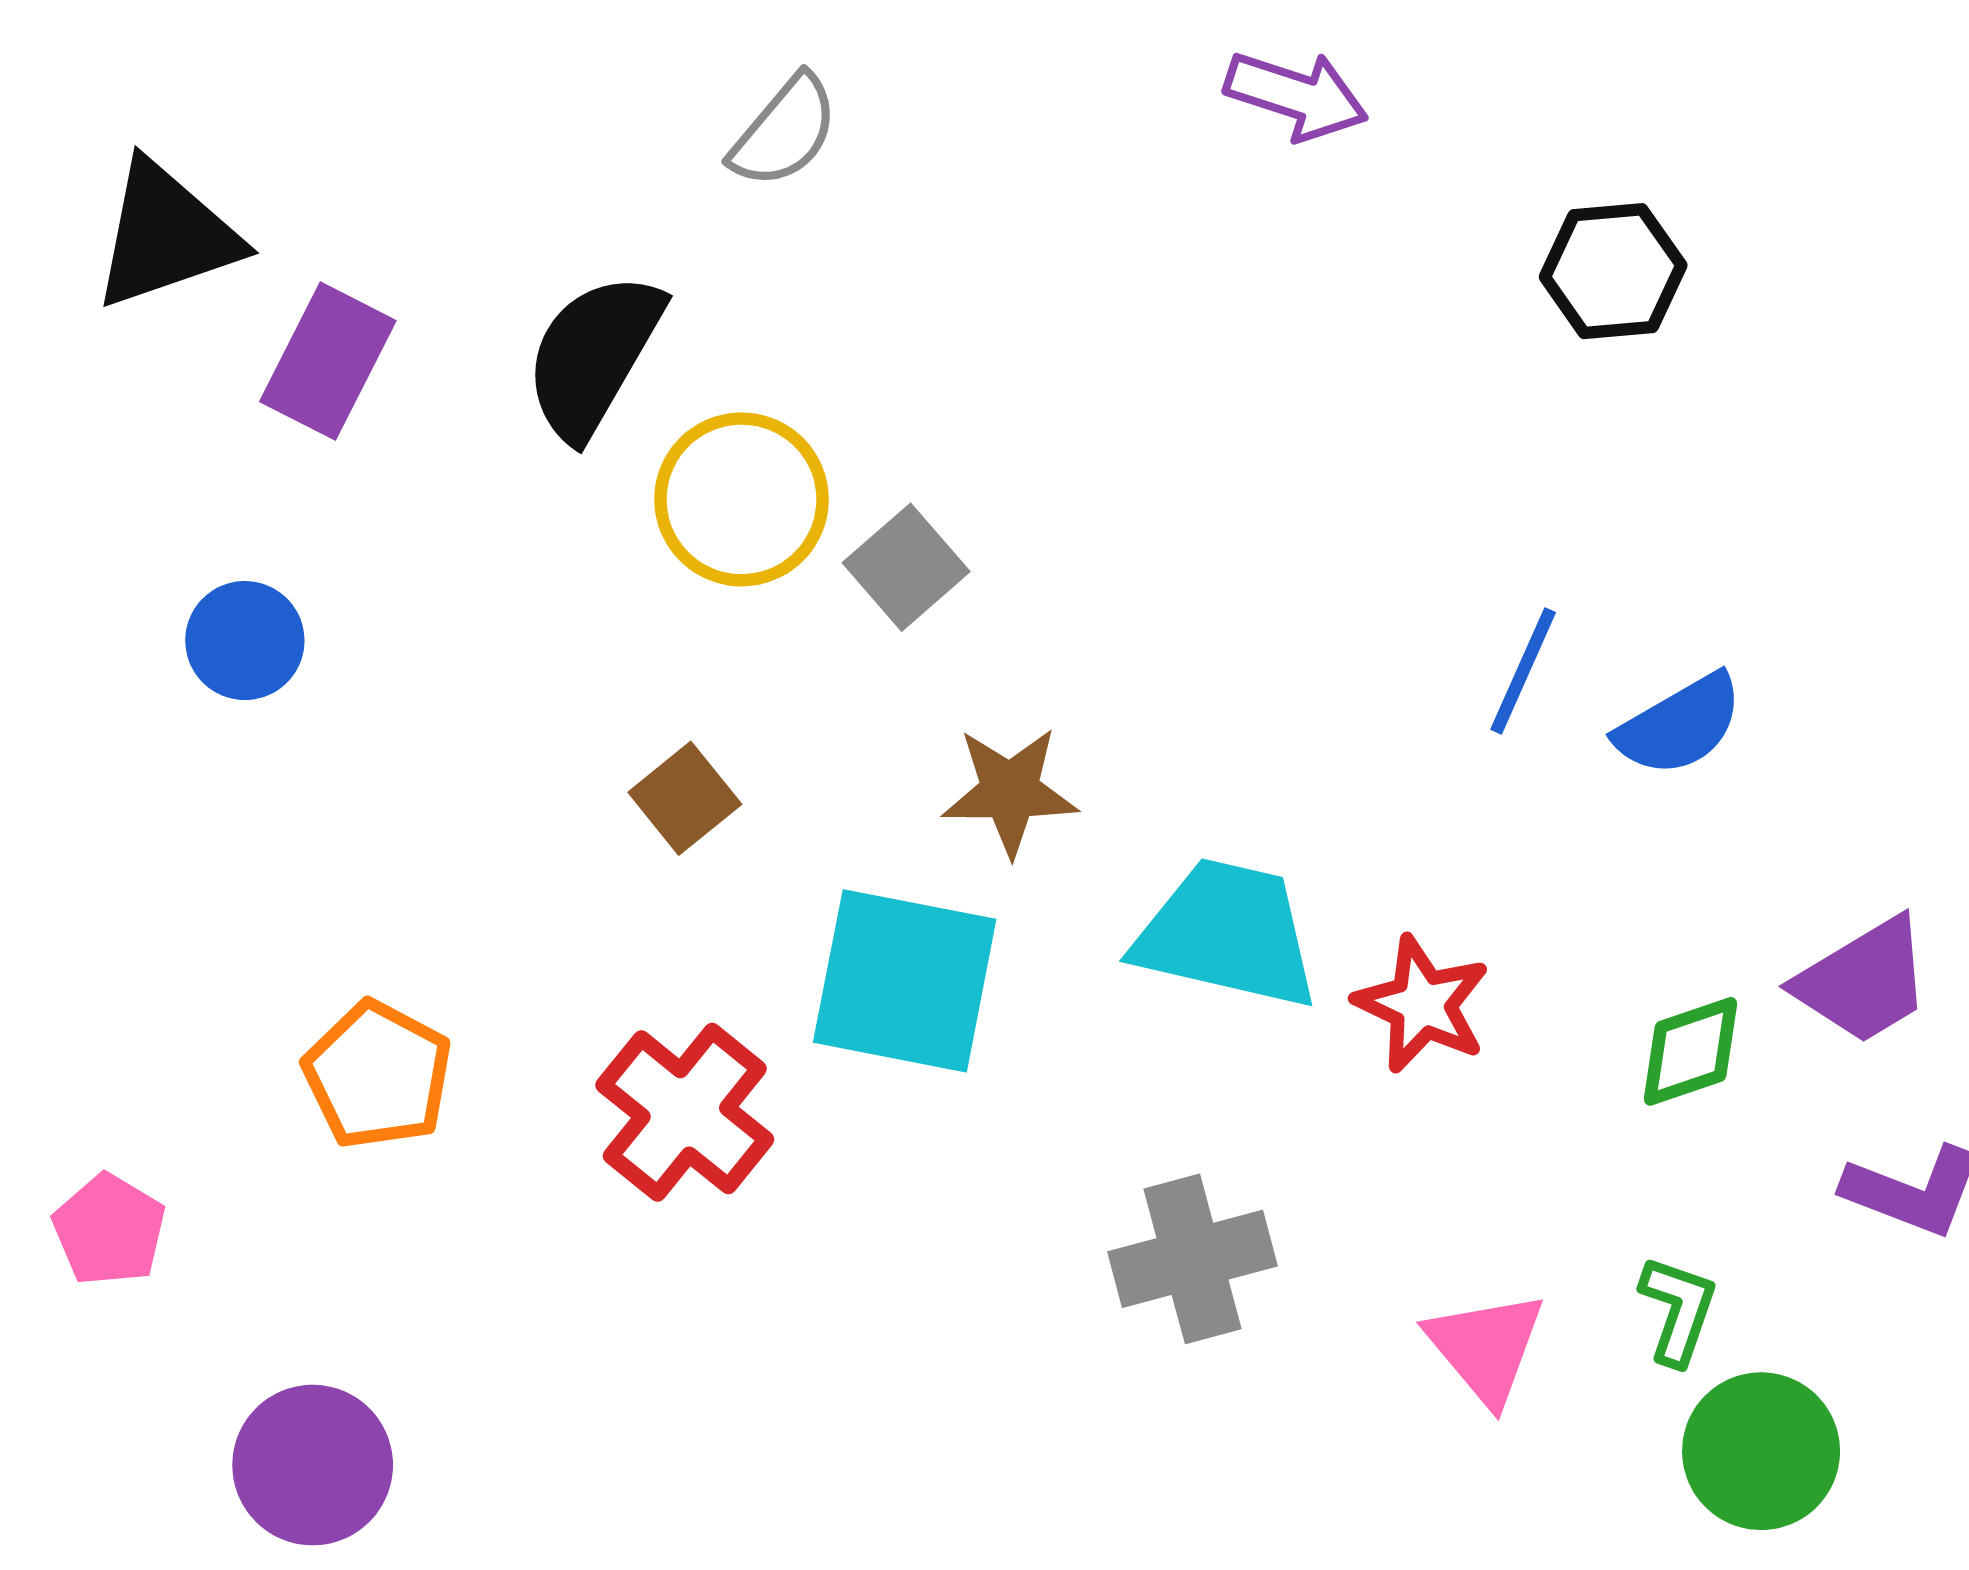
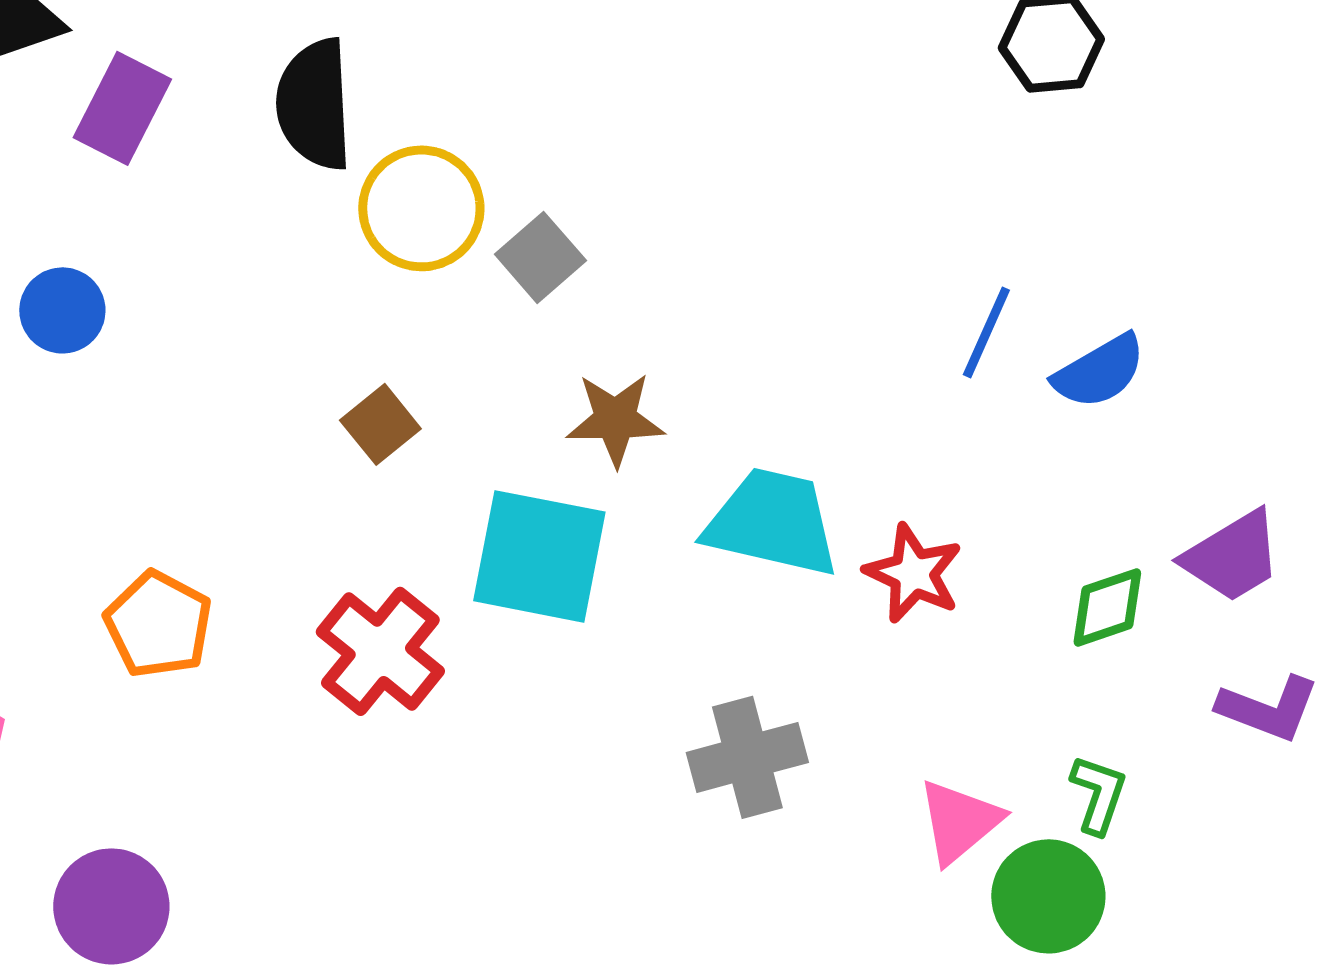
black semicircle: (593, 356) -> (314, 104), turned -33
pink triangle: (1486, 1347) -> (959, 821), turned 30
green circle: (1761, 1451) -> (1048, 896), moved

